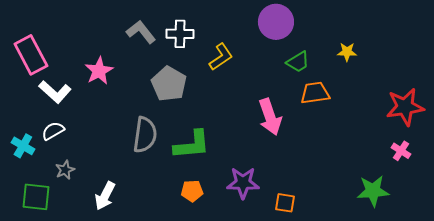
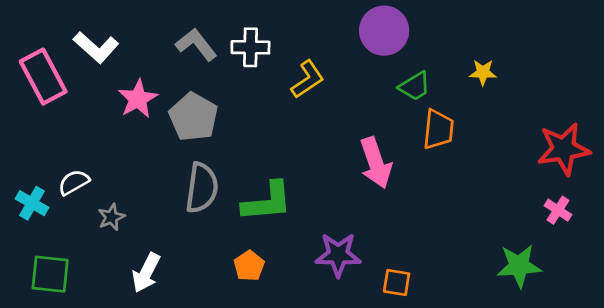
gray pentagon: (169, 84) -> (193, 117), moved
white L-shape: (55, 92) -> (96, 47), moved
orange trapezoid: (315, 93) -> (438, 129), turned 104
gray star: (65, 170) -> (111, 217), moved
orange pentagon: (192, 191) -> (249, 266), moved, turned -30

